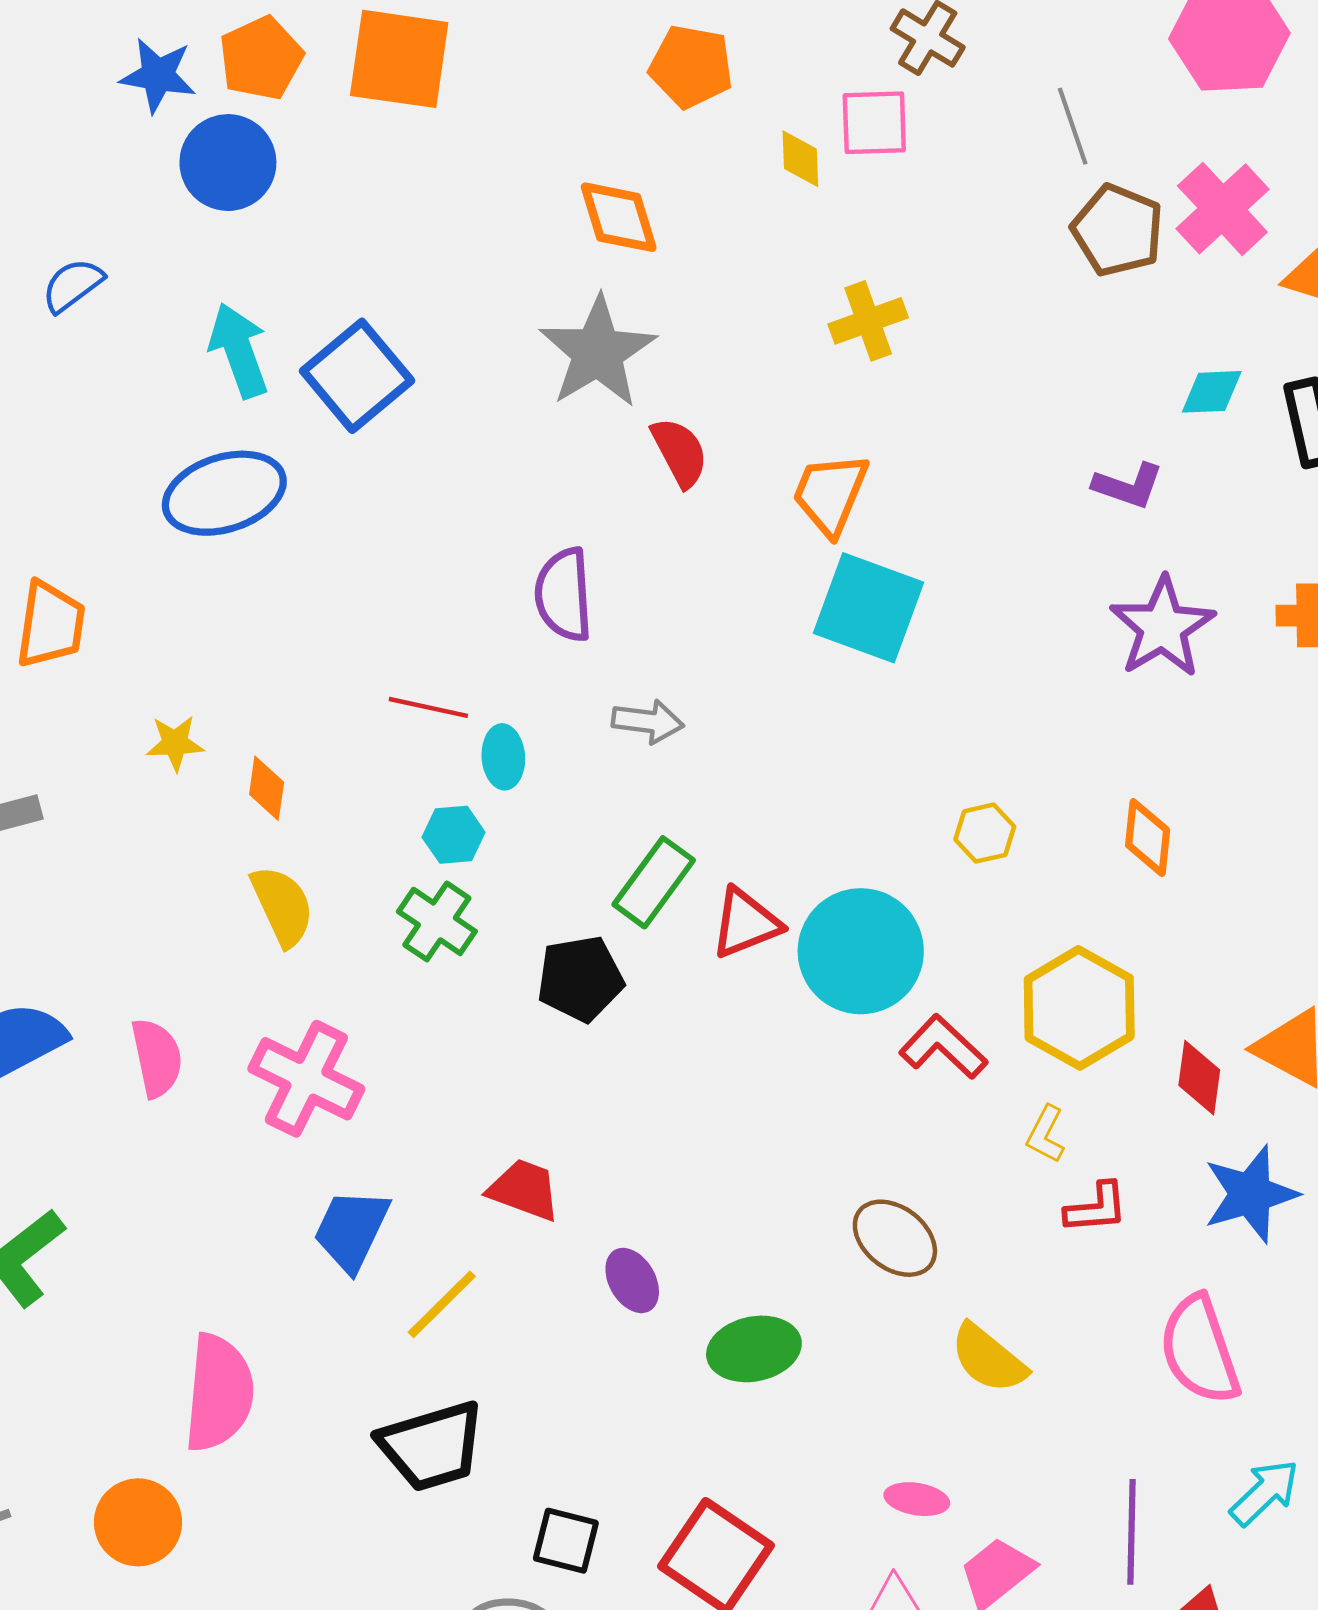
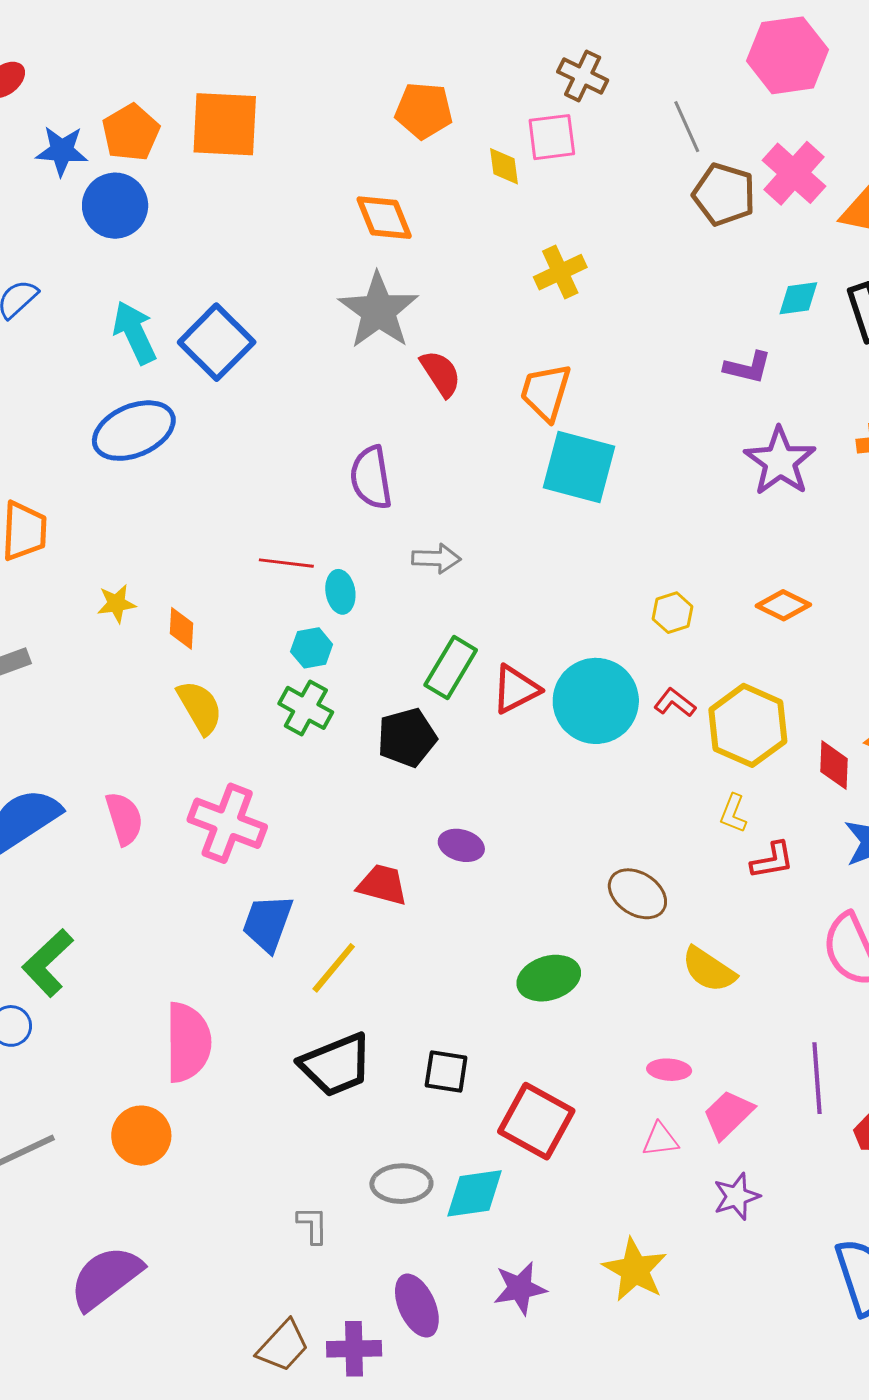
orange diamond: (1148, 838) -> (783, 605), turned -64
red L-shape: (943, 1047) -> (675, 703), moved, size x0.7
purple ellipse: (632, 1280) -> (461, 845), moved, turned -39
black square: (566, 1541) -> (446, 1071), moved

